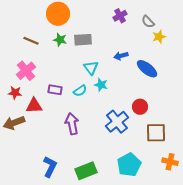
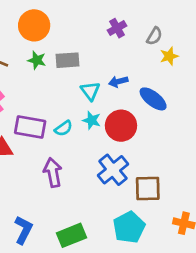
gray semicircle: (148, 22) -> (154, 36), turned -104
cyan triangle: (91, 68) -> (90, 91), moved
purple rectangle: (55, 90) -> (30, 127), size x1.6
red circle: (140, 107) -> (121, 126), moved, size x1.5
brown square: (156, 133) -> (148, 188), moved

